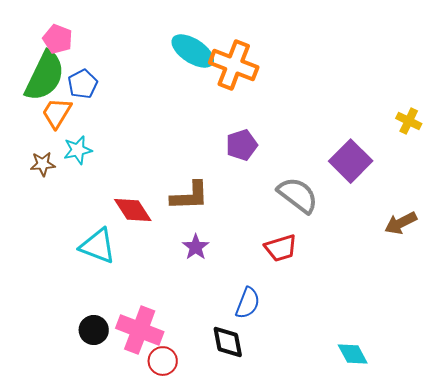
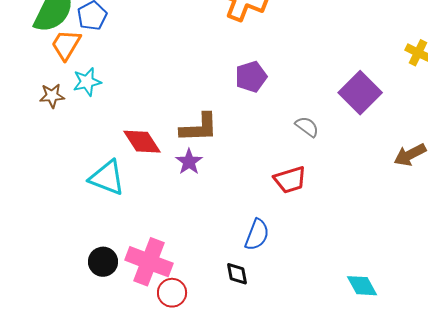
gray semicircle: (298, 195) -> (307, 127), size x0.6
purple star: (196, 247) -> (189, 162), moved
black diamond: (228, 342) -> (237, 274), size x0.7

